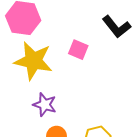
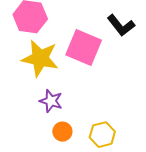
pink square: (78, 50) -> (84, 48), size x1.8

